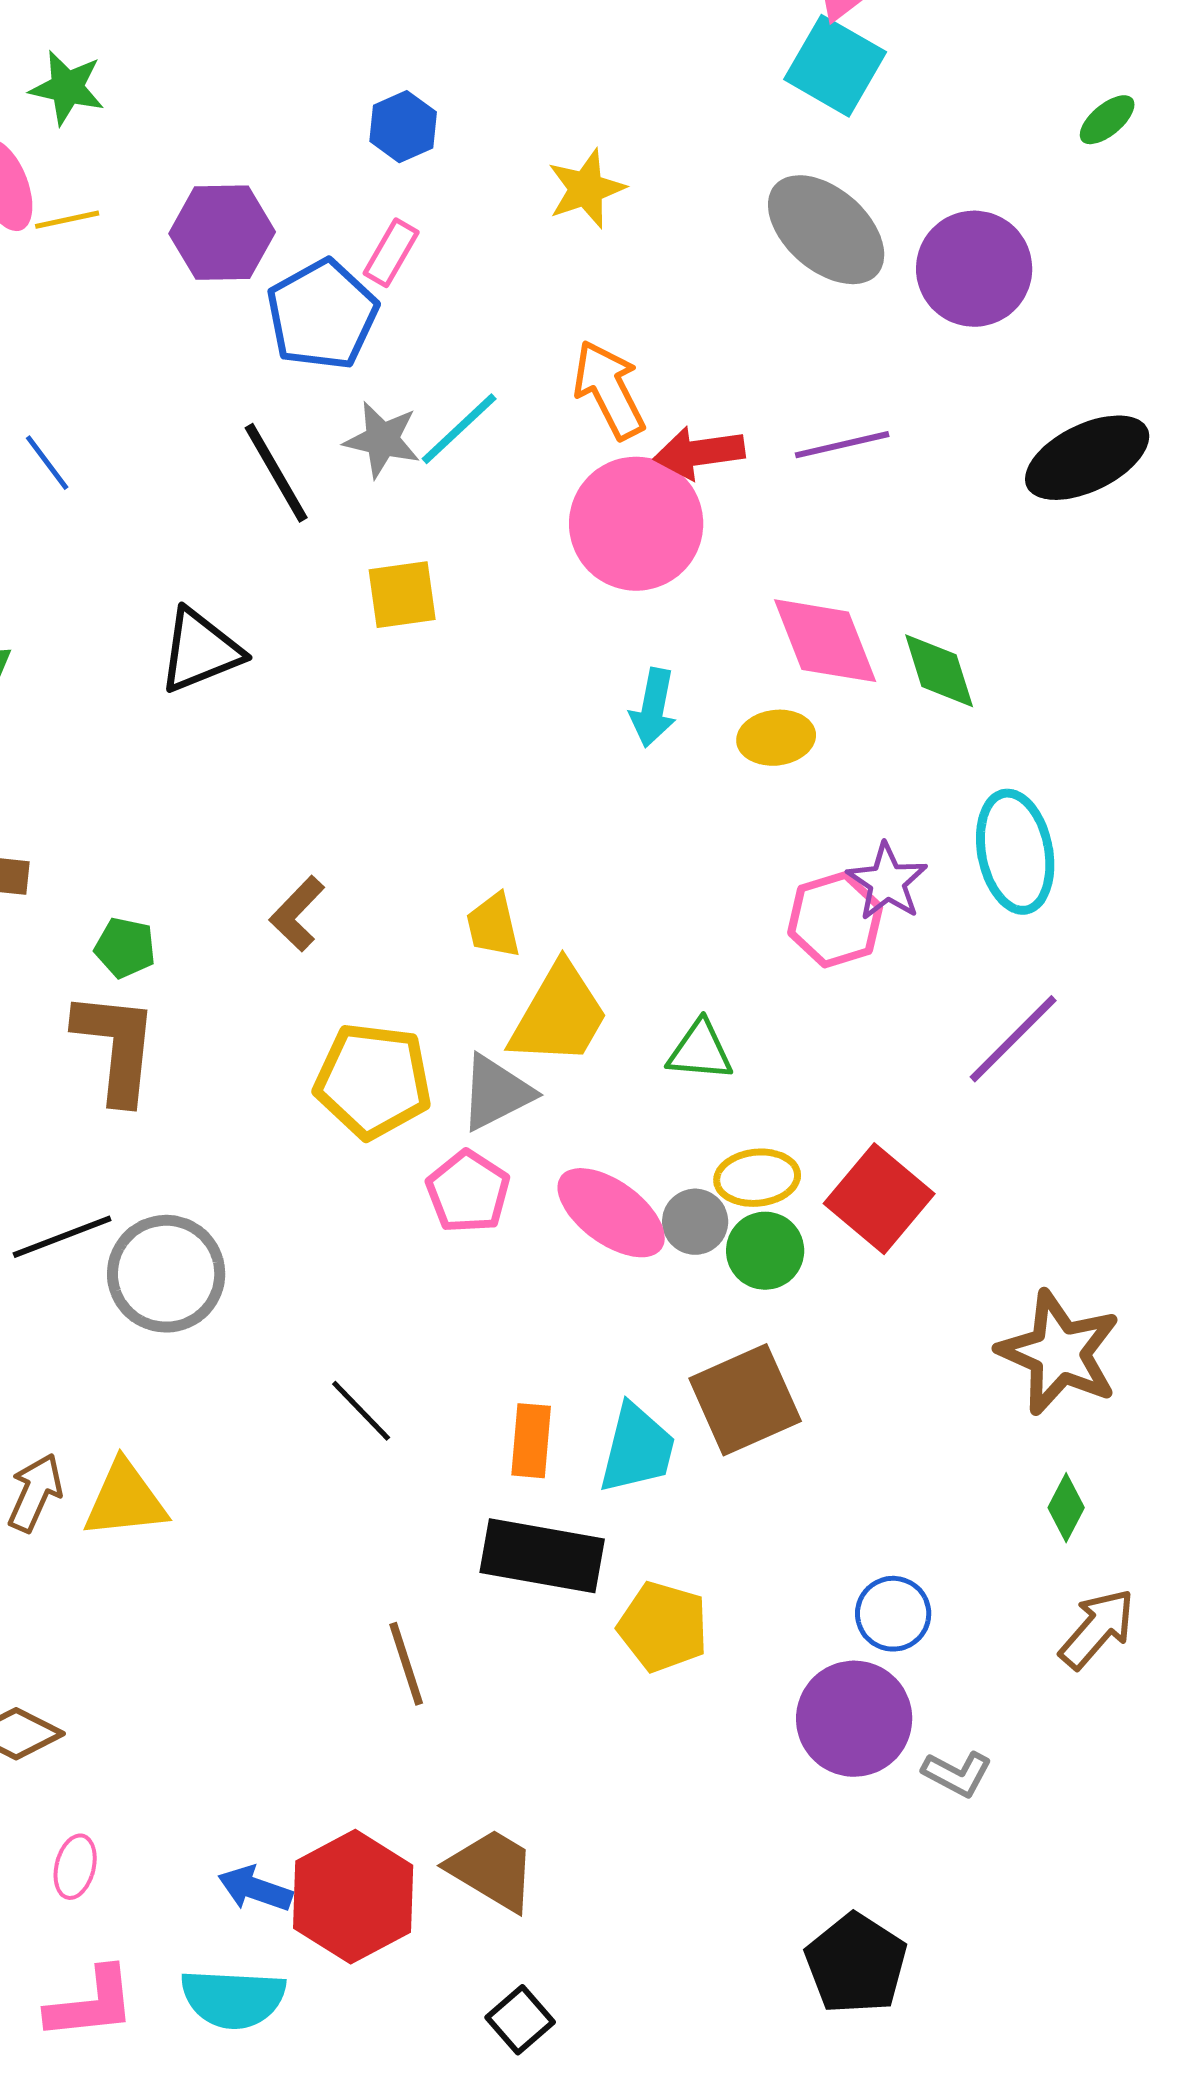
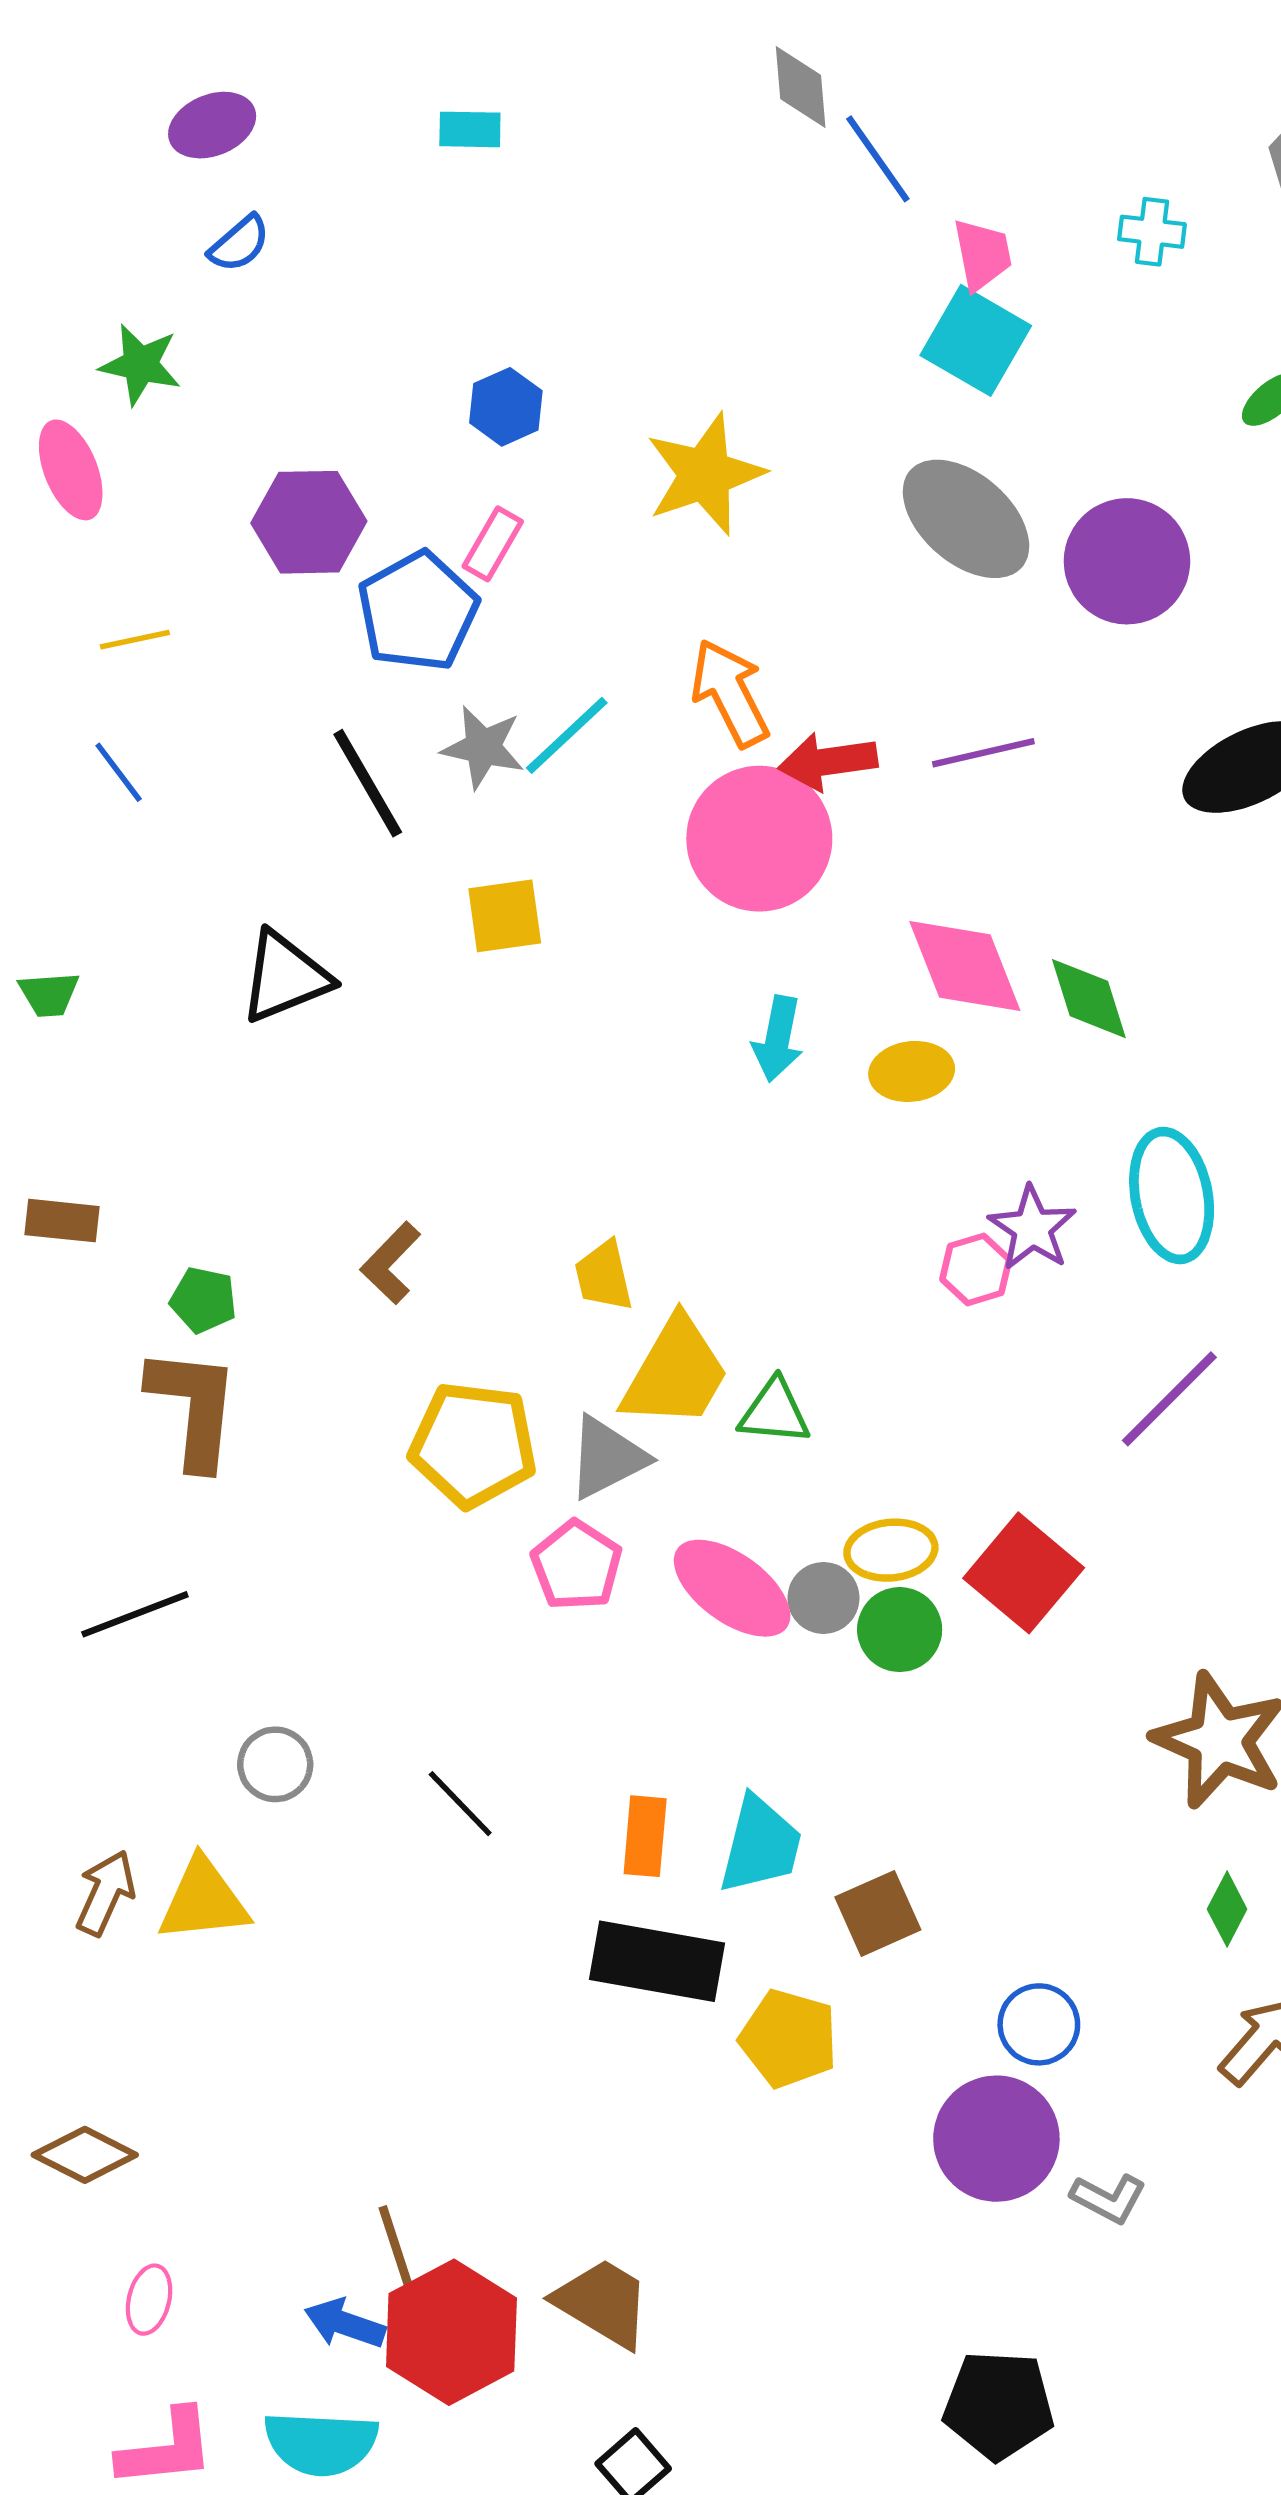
yellow star: (586, 189) -> (705, 474), size x1.4
yellow line: (67, 220) -> (135, 640), moved
pink hexagon: (835, 920) -> (976, 1269), size x0.7
green triangle: (700, 1051) -> (775, 1412), moved
gray circle: (166, 1274) -> (275, 1764), moved, size x0.6
brown square: (745, 1400) -> (878, 1913), moved, size x0.7
brown line: (406, 1664) -> (397, 2251), moved
black pentagon: (856, 1964) -> (999, 2405), turned -30

